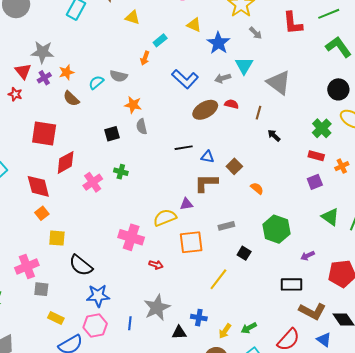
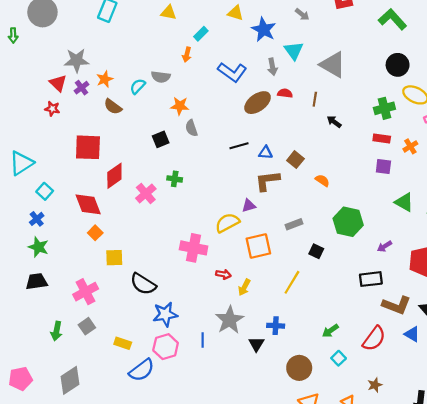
gray arrow: (223, 78) -> (272, 67), turned -77
green cross: (322, 128) -> (384, 108), turned 36
purple square: (315, 182) -> (383, 167), turned 35
gray square: (41, 289) -> (87, 326), moved, turned -35
yellow arrow: (225, 331) -> (244, 287), moved
black triangle: (179, 333) -> (256, 344), turned -49

